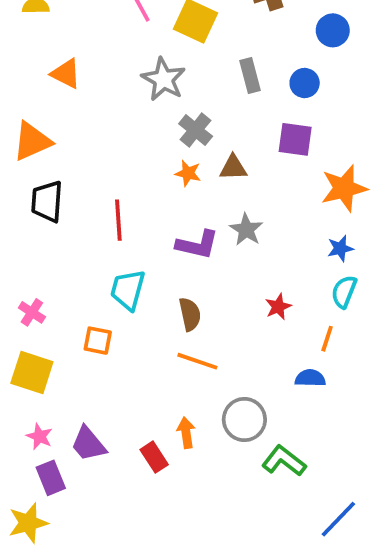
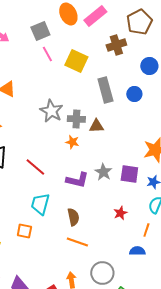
gray rectangle: (250, 75) -> (105, 90), size x1.4
gray star: (164, 79) -> (51, 111), moved
gray cross: (196, 130) -> (76, 119), turned -36
purple square: (295, 139) -> (129, 174), moved
brown triangle: (233, 168) -> (96, 126), moved
red line: (118, 220) -> (35, 167), turned -45

